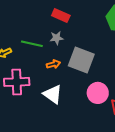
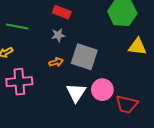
green line: (32, 44) -> (17, 26), moved
white triangle: (53, 94) -> (76, 93), moved, turned 30

